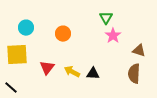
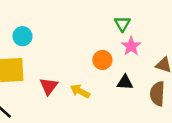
orange circle: (63, 34) -> (102, 60), moved
black triangle: (93, 74) -> (125, 82), moved

